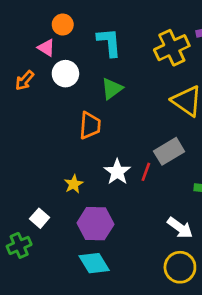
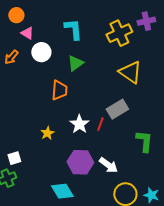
orange circle: (63, 25) -> (16, 15), moved
white square: (40, 218) -> (14, 158), moved, turned 32
purple hexagon: (95, 224) -> (80, 162), moved
white arrow: (180, 228) -> (108, 165), moved

